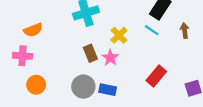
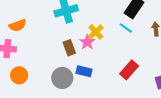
pink star: (110, 58) -> (87, 42), moved
blue rectangle: (108, 90) -> (84, 71), moved

